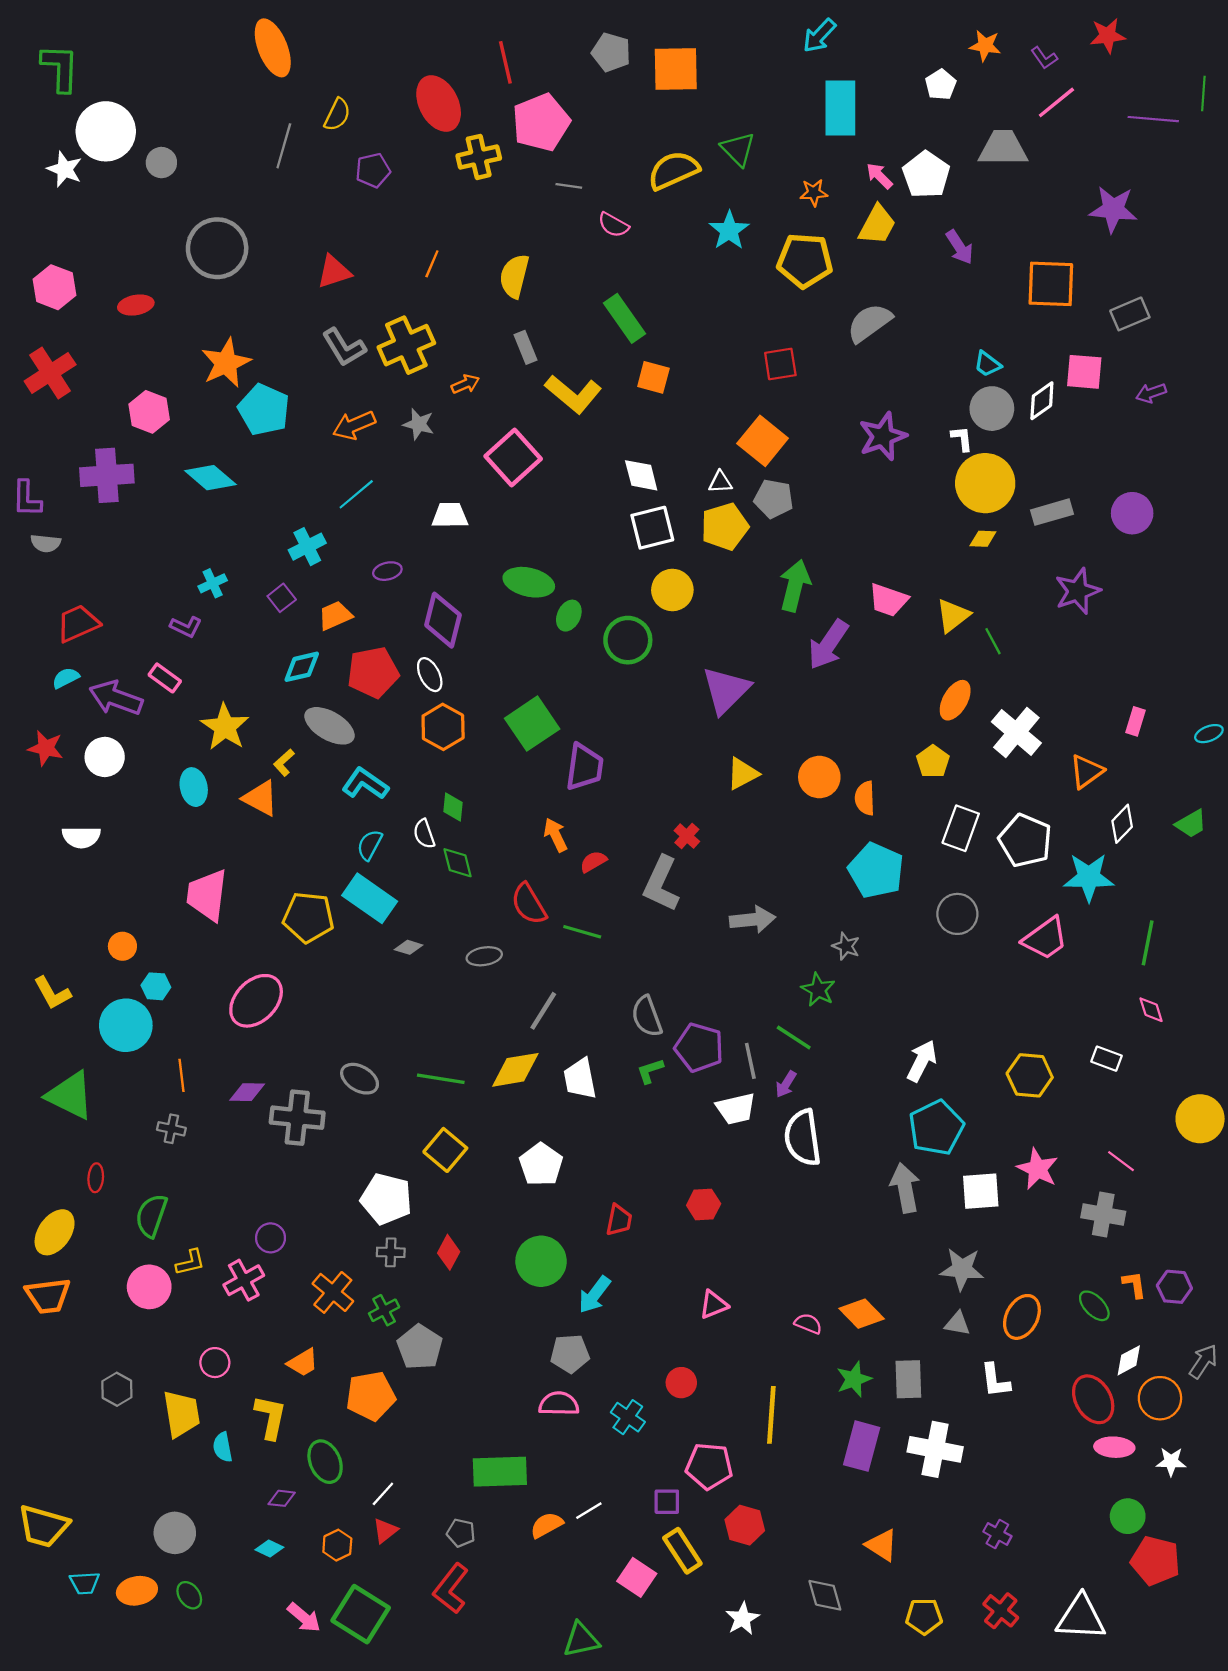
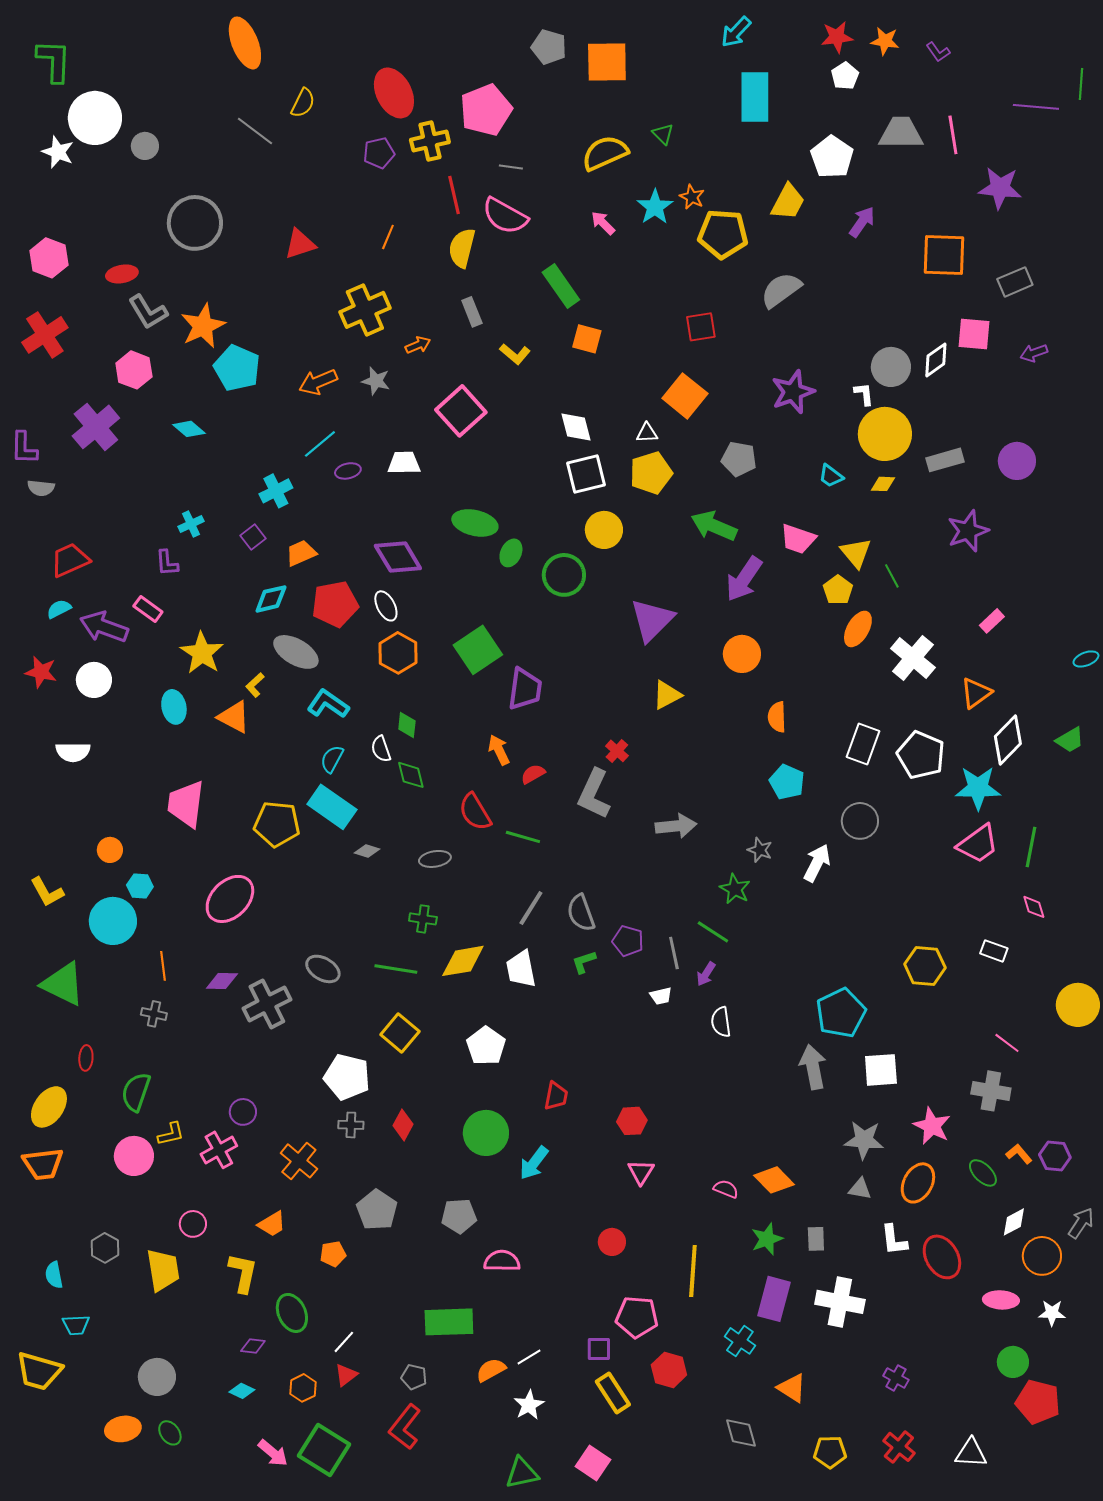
red star: (1108, 36) -> (837, 37), moved
red line: (505, 62) -> (454, 195), moved
pink line: (1056, 102) -> (953, 135), moved, turned -60
gray line: (284, 146) -> (255, 131), turned -69
green triangle: (738, 149) -> (663, 134), size x0.7
purple pentagon: (373, 170) -> (379, 153), moved
pink arrow: (879, 176) -> (603, 223), moved
orange star: (814, 193) -> (692, 197), moved, turned 30
pink semicircle: (613, 225) -> (505, 216), moved, size x1.6
purple arrow: (960, 247) -> (862, 222), turned -112
gray L-shape: (344, 347) -> (148, 312), moved
cyan trapezoid: (987, 364) -> (831, 476), moved
yellow L-shape: (573, 394) -> (515, 354), size x0.6
purple cross: (107, 475) -> (96, 427), turned -36
cyan diamond: (210, 478) -> (189, 429), size x0.7
gray pentagon: (774, 499) -> (739, 459), moved
purple ellipse: (387, 571) -> (348, 471), moved
green arrow: (795, 586) -> (714, 526), turned -81
yellow triangle: (953, 616) -> (856, 553), turned -32
purple diamond: (443, 620) -> (398, 557), turned -45
purple L-shape: (186, 627) -> (167, 563), turned 60
pink rectangle: (1135, 721) -> (992, 621), moved, turned 30
yellow pentagon: (933, 761) -> (838, 590), moved
orange circle: (819, 777) -> (742, 654), moved
white diamond: (1122, 824) -> (1008, 740), size x1.4
cyan pentagon: (876, 871) -> (787, 782), size x0.7
pink trapezoid: (1045, 938) -> (978, 844), moved
gray line: (543, 1011) -> (531, 908), moved
purple pentagon: (699, 1048) -> (628, 941), size x0.7
white arrow: (922, 1061) -> (817, 863), moved
white trapezoid: (736, 1109) -> (661, 996), size x0.6
gray cross: (297, 1118) -> (267, 1004), turned -33
white semicircle: (803, 1138) -> (721, 1022), size x0.6
pink star: (1038, 1169) -> (932, 1126), moved
red hexagon: (704, 1204) -> (632, 1121), moved
orange L-shape: (1134, 1285) -> (1019, 1154), turned -32
pink triangle: (714, 1305) -> (641, 1172), turned -36
green cross: (384, 1310) -> (423, 919), moved, turned 36
gray pentagon: (570, 1354) -> (459, 1216), moved
gray rectangle: (908, 1379) -> (816, 1239), size x0.7
orange pentagon: (371, 1396) -> (333, 1254), size x0.6
red ellipse: (1093, 1399) -> (942, 1257), moved
cyan cross: (628, 1417) -> (740, 1341), moved
cyan semicircle: (223, 1447) -> (54, 1275), moved
pink square: (637, 1577) -> (593, 1463), moved
cyan trapezoid: (85, 1583) -> (76, 1325), moved
white triangle: (1081, 1617) -> (971, 1453), size x0.7
white star: (743, 1619) -> (529, 1405), moved

